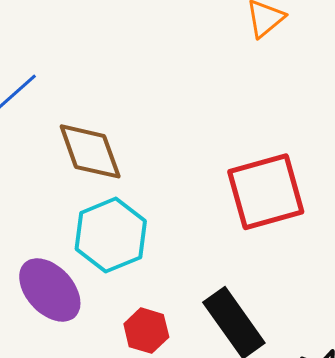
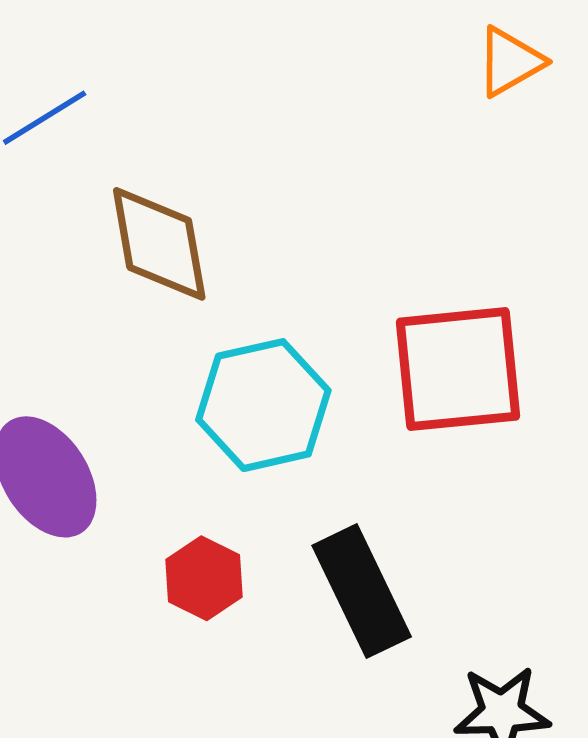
cyan hexagon: (111, 235) -> (263, 405), moved

